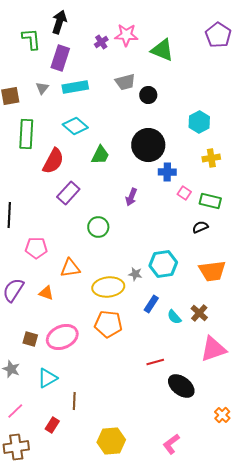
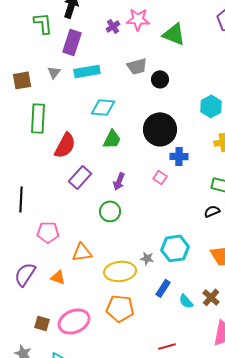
cyan diamond: (75, 126) -> (103, 107), moved, turned -35
pink square: (184, 193) -> (160, 177), moved
purple arrow: (131, 197) -> (119, 181), moved

